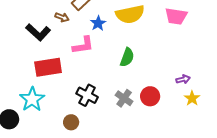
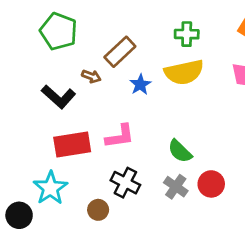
pink L-shape: (83, 45) -> (120, 136), moved
green semicircle: (127, 57) -> (180, 151), moved, turned 114
brown circle: (71, 122) -> (98, 210), moved

